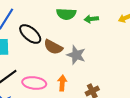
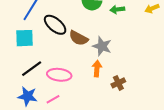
orange arrow: (62, 83) -> (97, 69), moved

